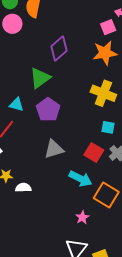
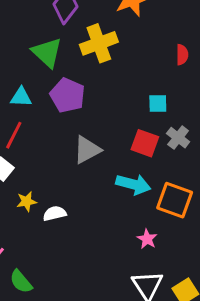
green triangle: (40, 78) -> (47, 53), turned -30
yellow cross: (103, 93) -> (99, 43), moved, turned -30

